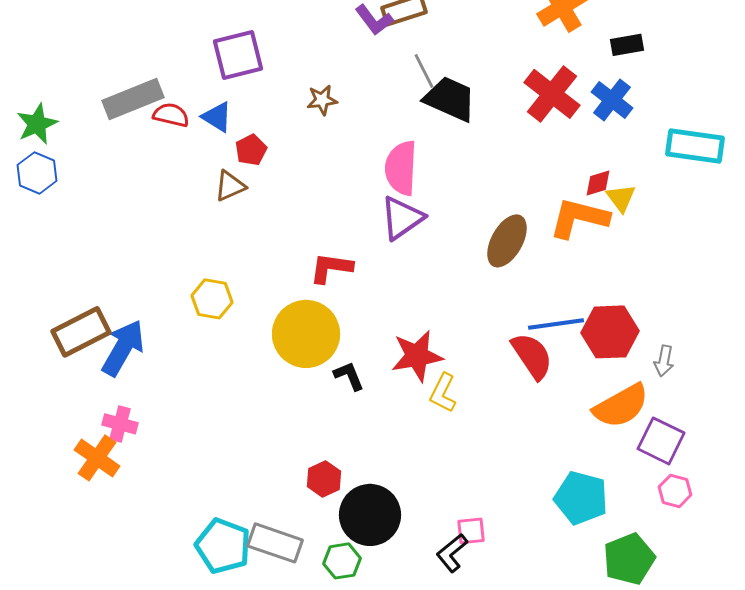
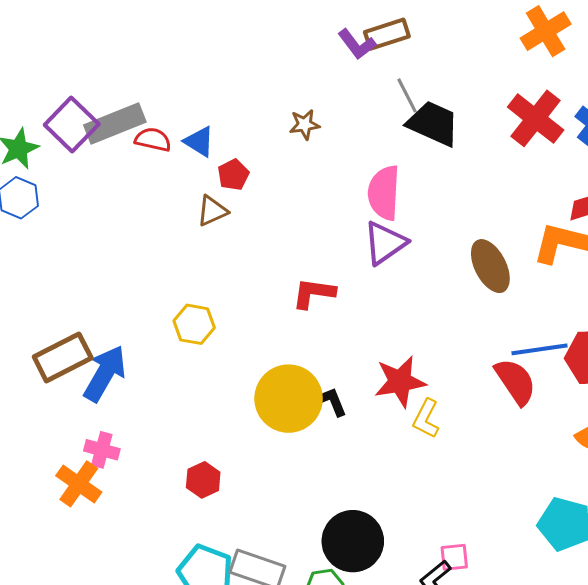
purple square: (238, 55) -> (72, 125), moved, turned -32
brown ellipse: (507, 241) -> (490, 266), turned -56
yellow circle: (306, 334) -> (289, 399), moved
red hexagon: (324, 479) -> (203, 480), moved

